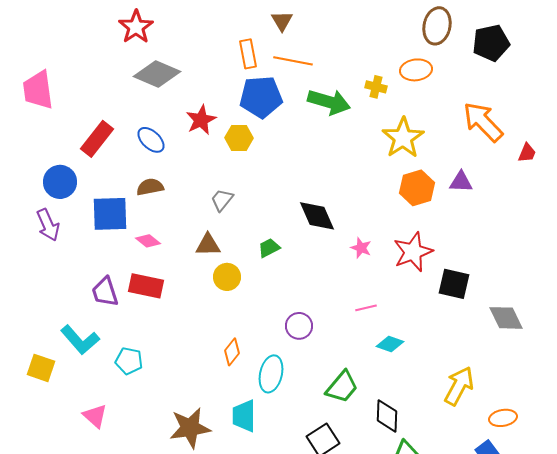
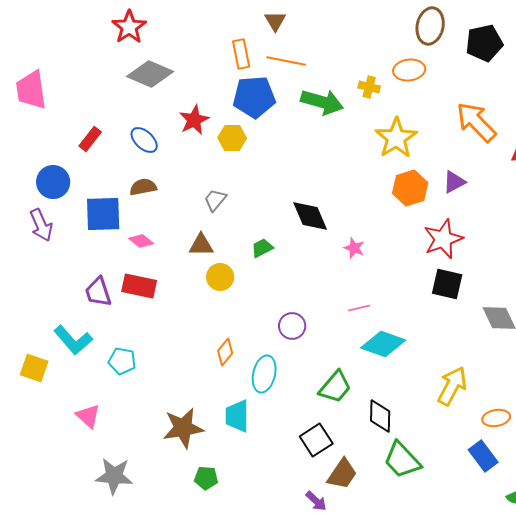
red rectangle: (97, 139) -> (90, 139), size x0.7
purple triangle: (461, 182) -> (454, 182), turned -30
red star: (413, 252) -> (443, 239), moved
cyan diamond: (390, 344) -> (383, 344), size x1.6

